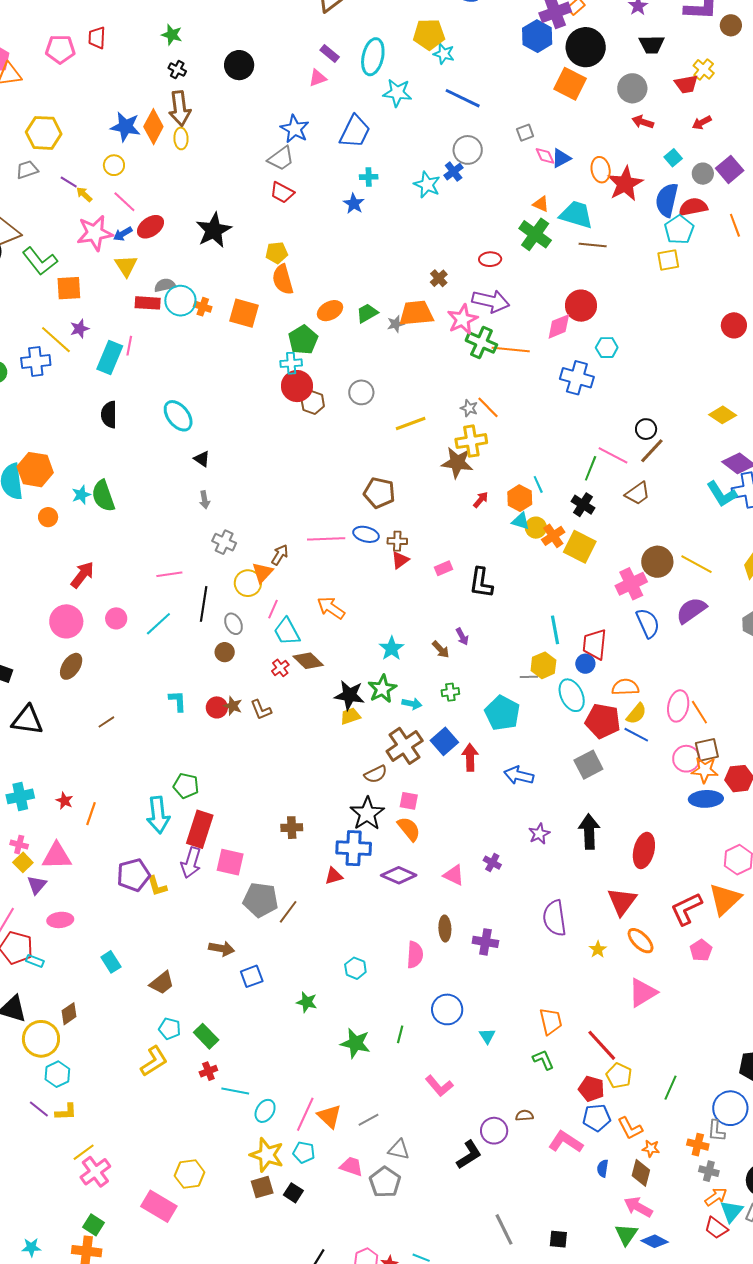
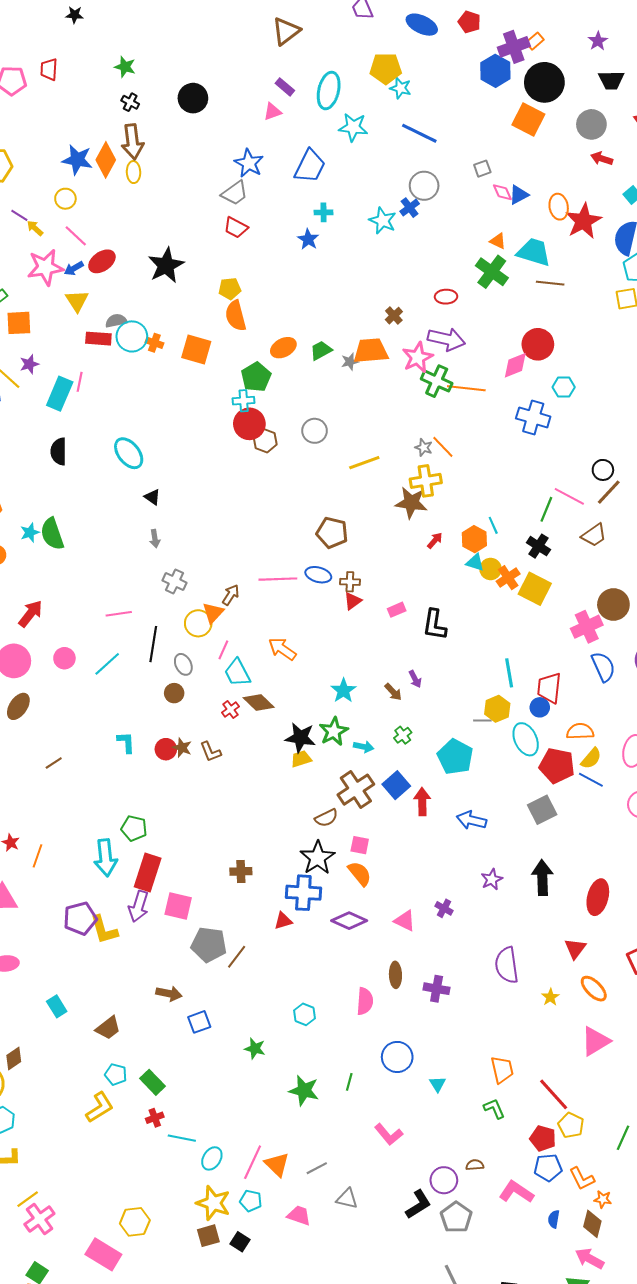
green cross: (450, 692) -> (403, 735), turned -30
yellow L-shape: (157, 886) -> (104, 930), size x1.4
red triangle: (622, 901) -> (575, 949), size x0.7
gray pentagon: (385, 1182) -> (456, 1217), moved

